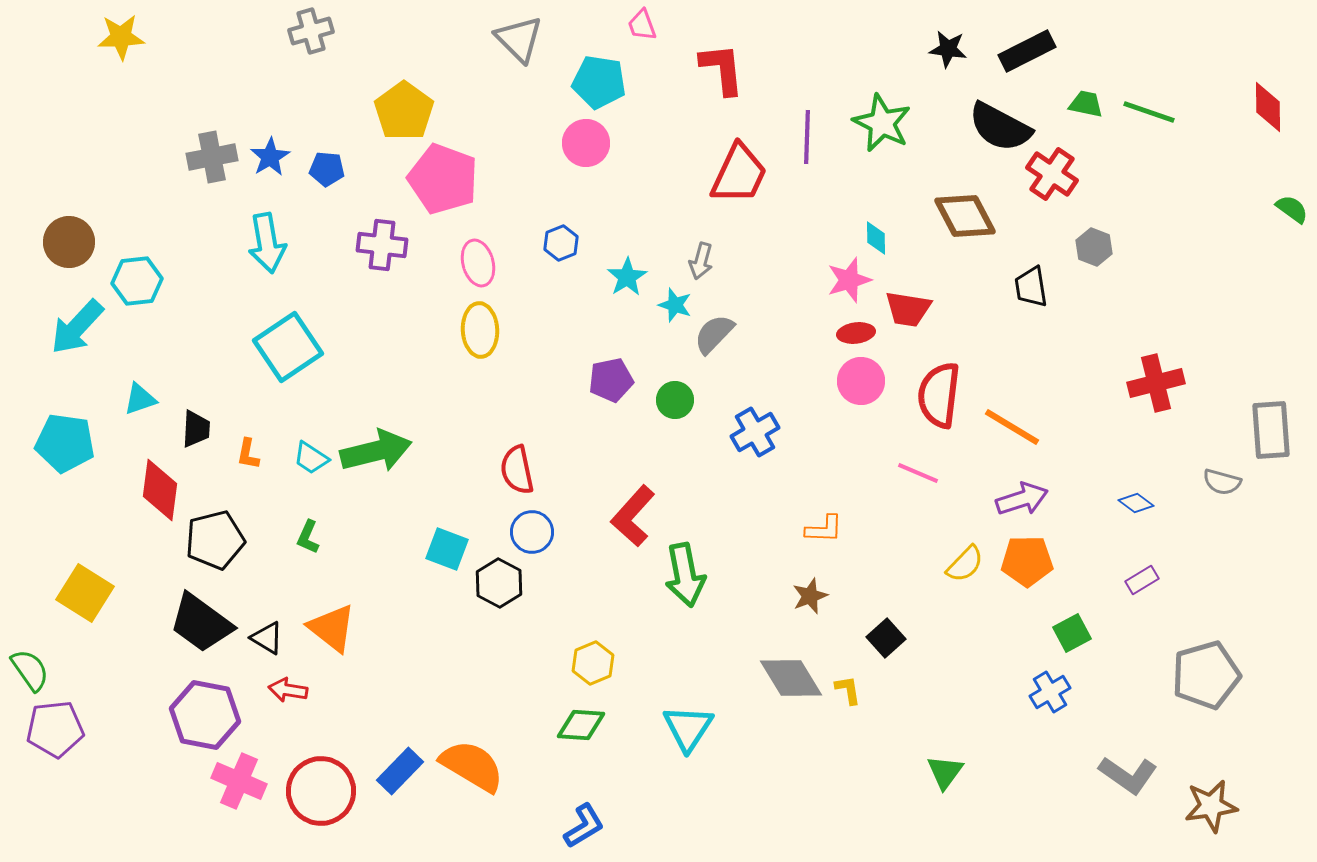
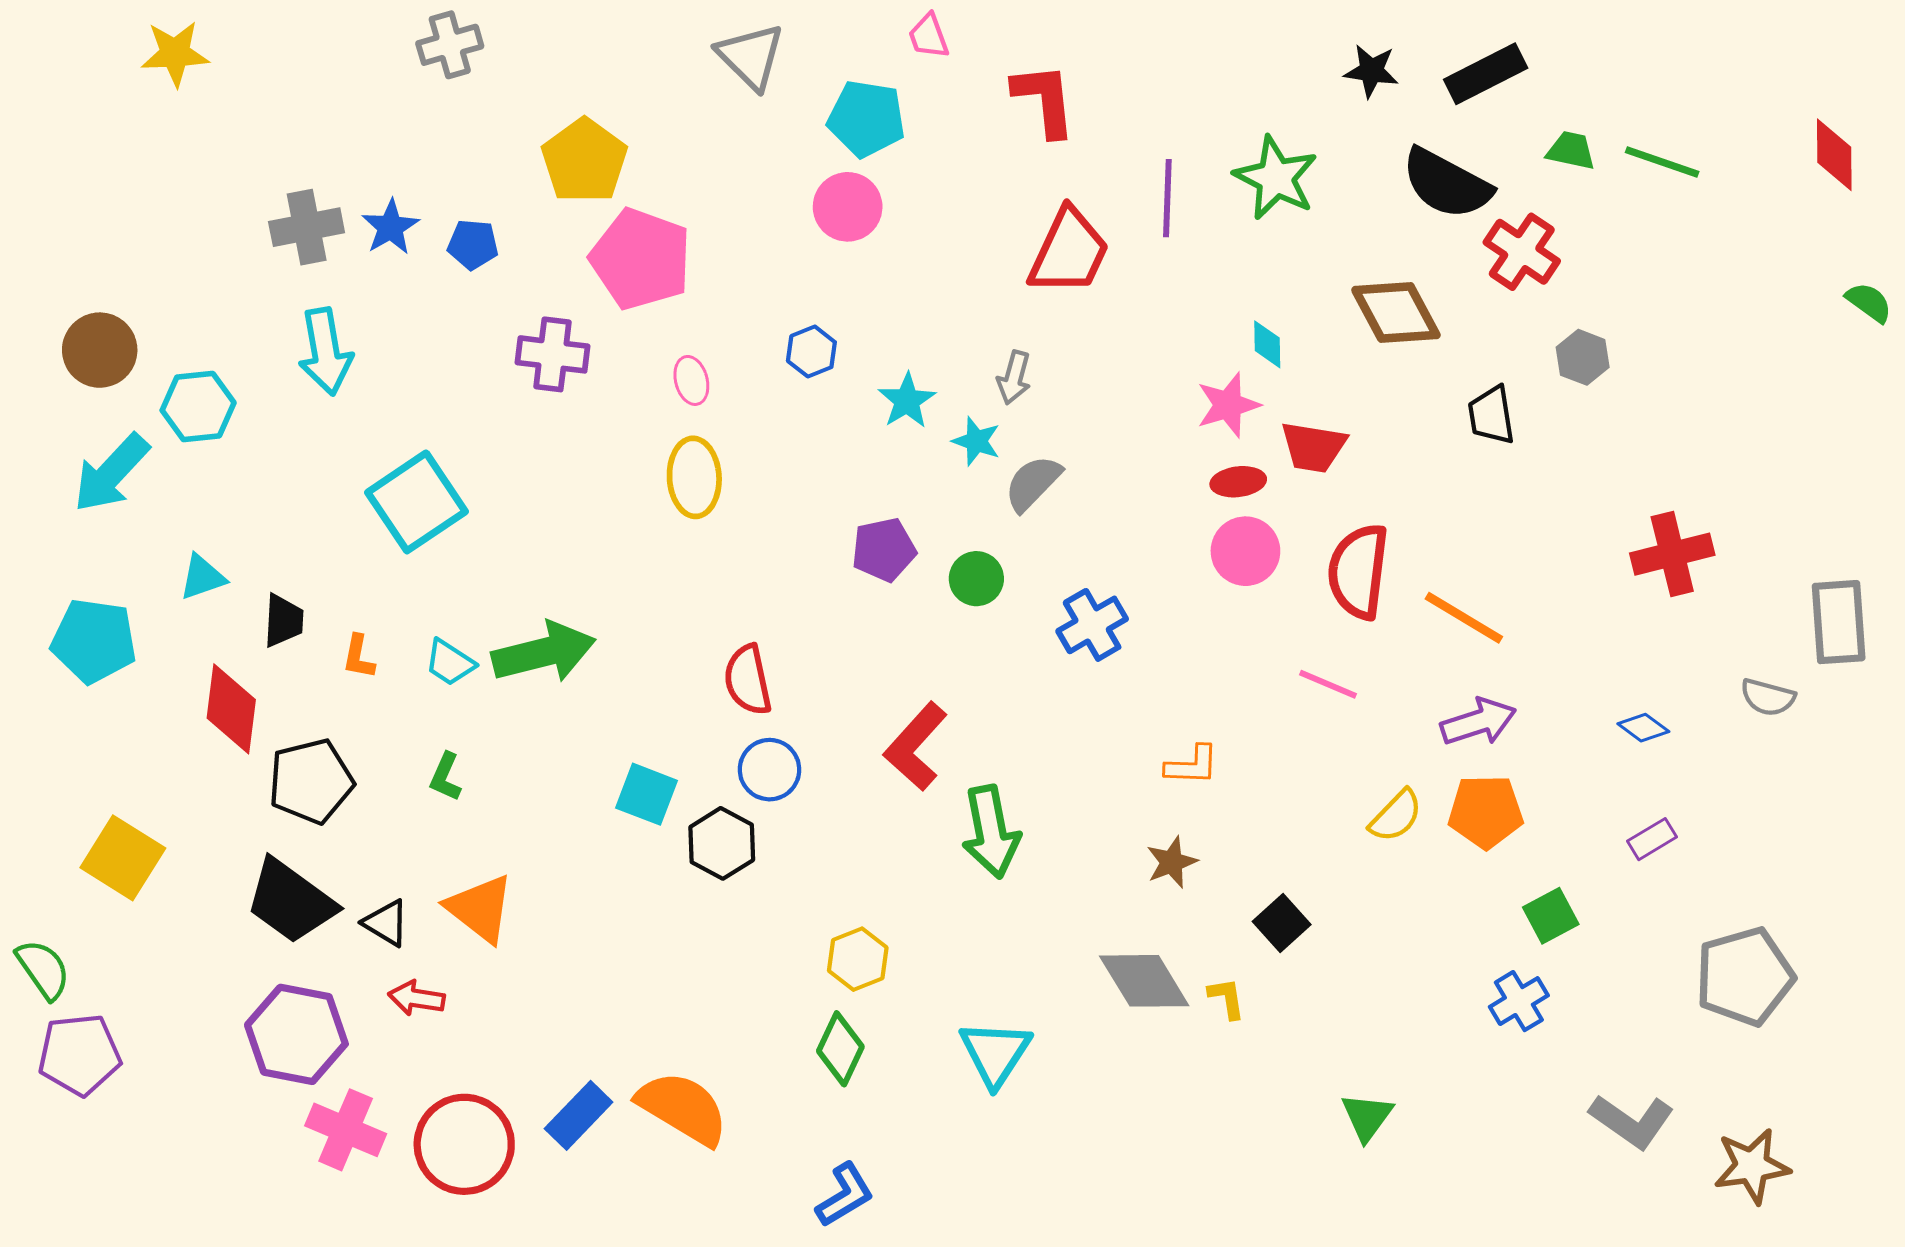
cyan arrow: (267, 243) -> (325, 352), moved
pink ellipse: (478, 263) -> (691, 380), size x0.7
green diamond: (581, 725) -> (840, 1049), turned -69

